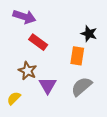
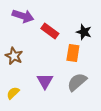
red rectangle: (38, 42) -> (50, 31), moved
brown star: (28, 71) -> (14, 56), moved

